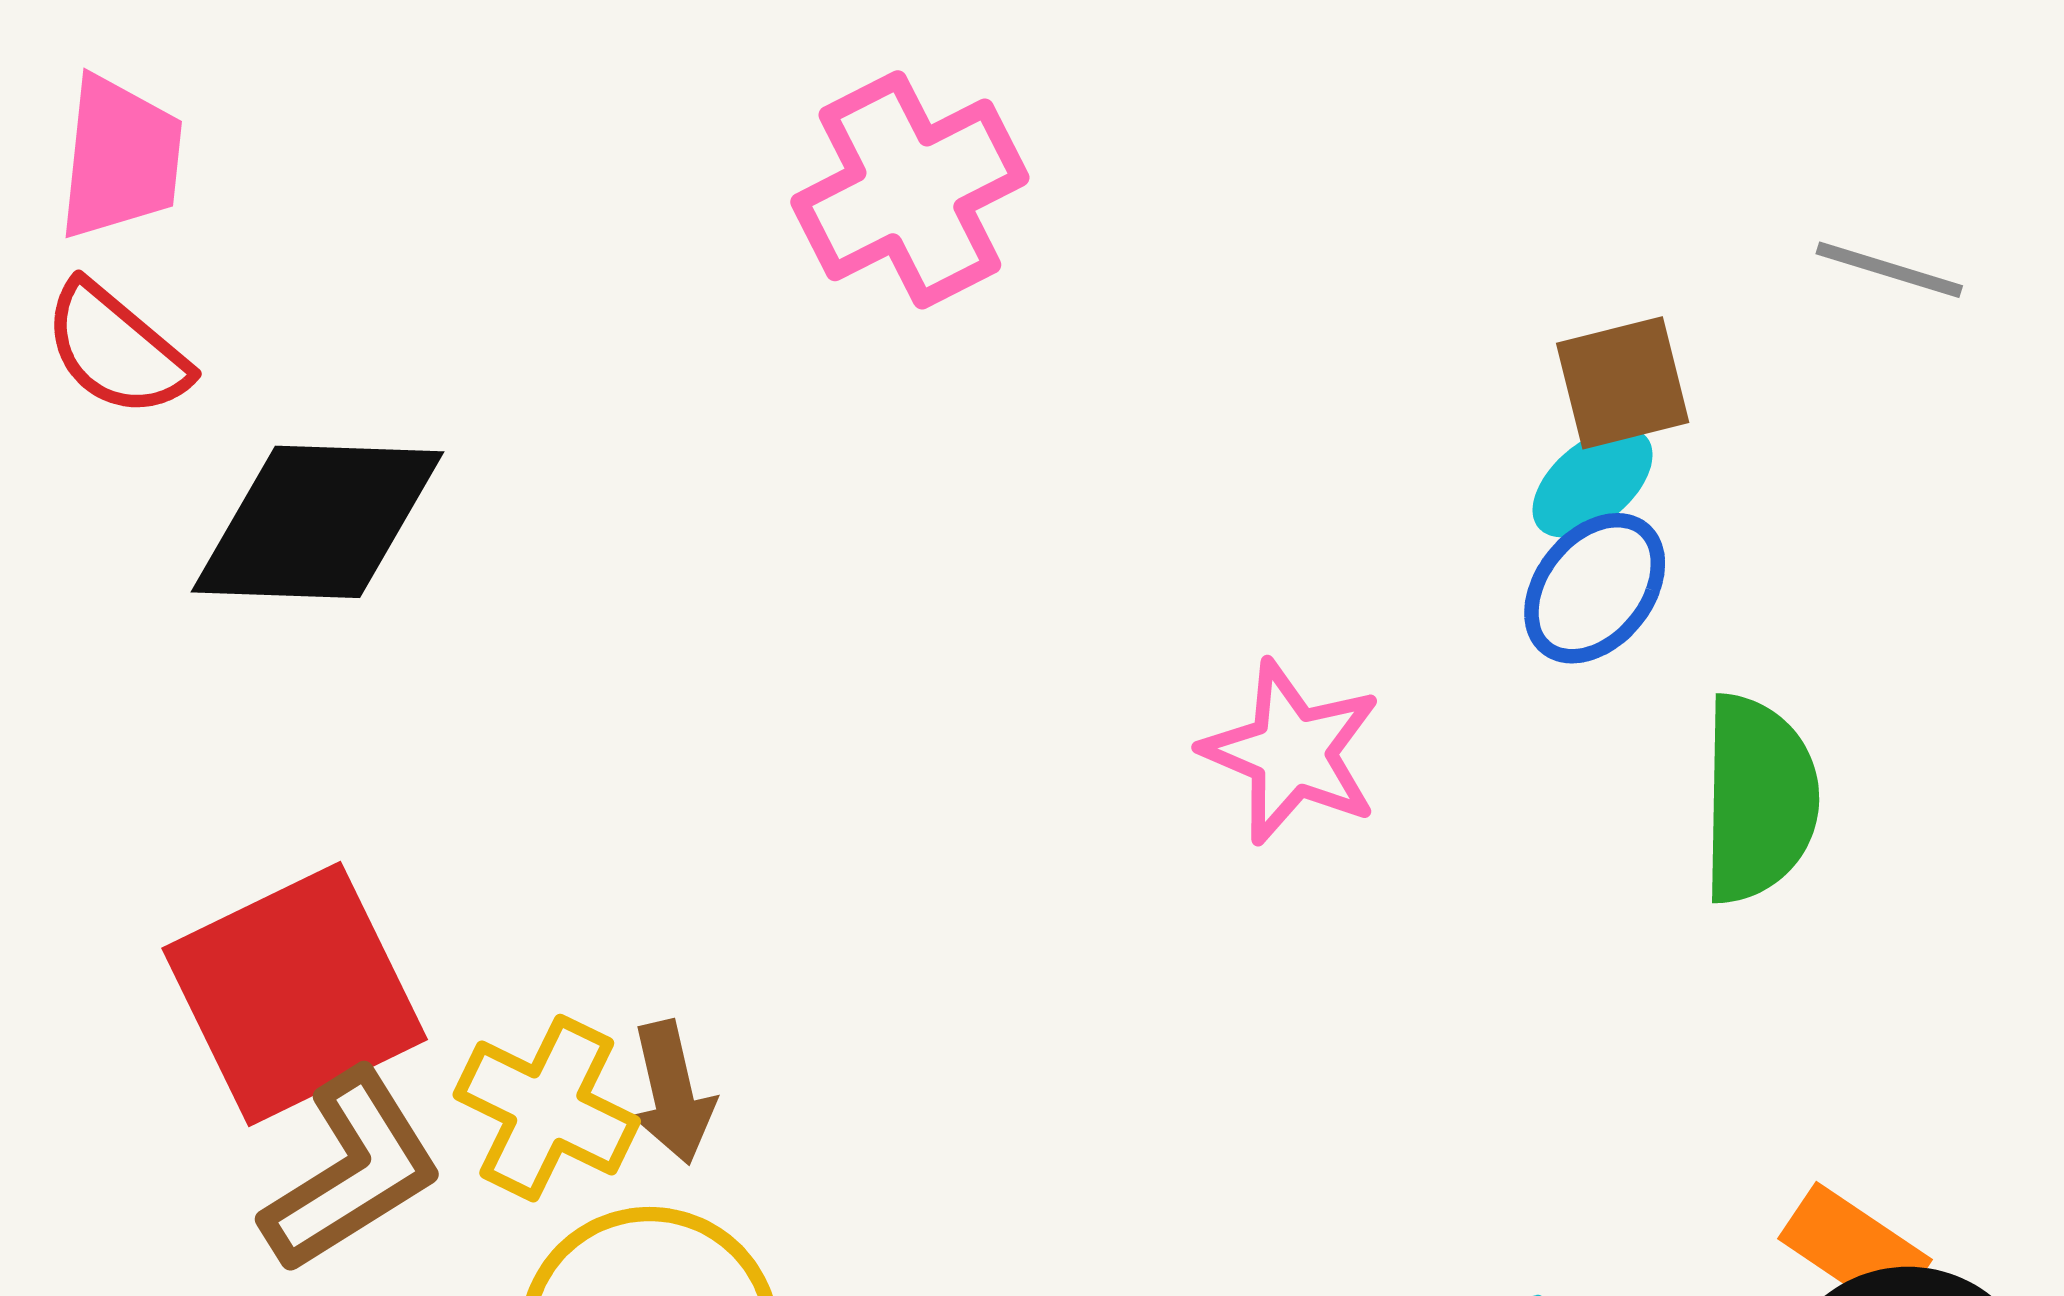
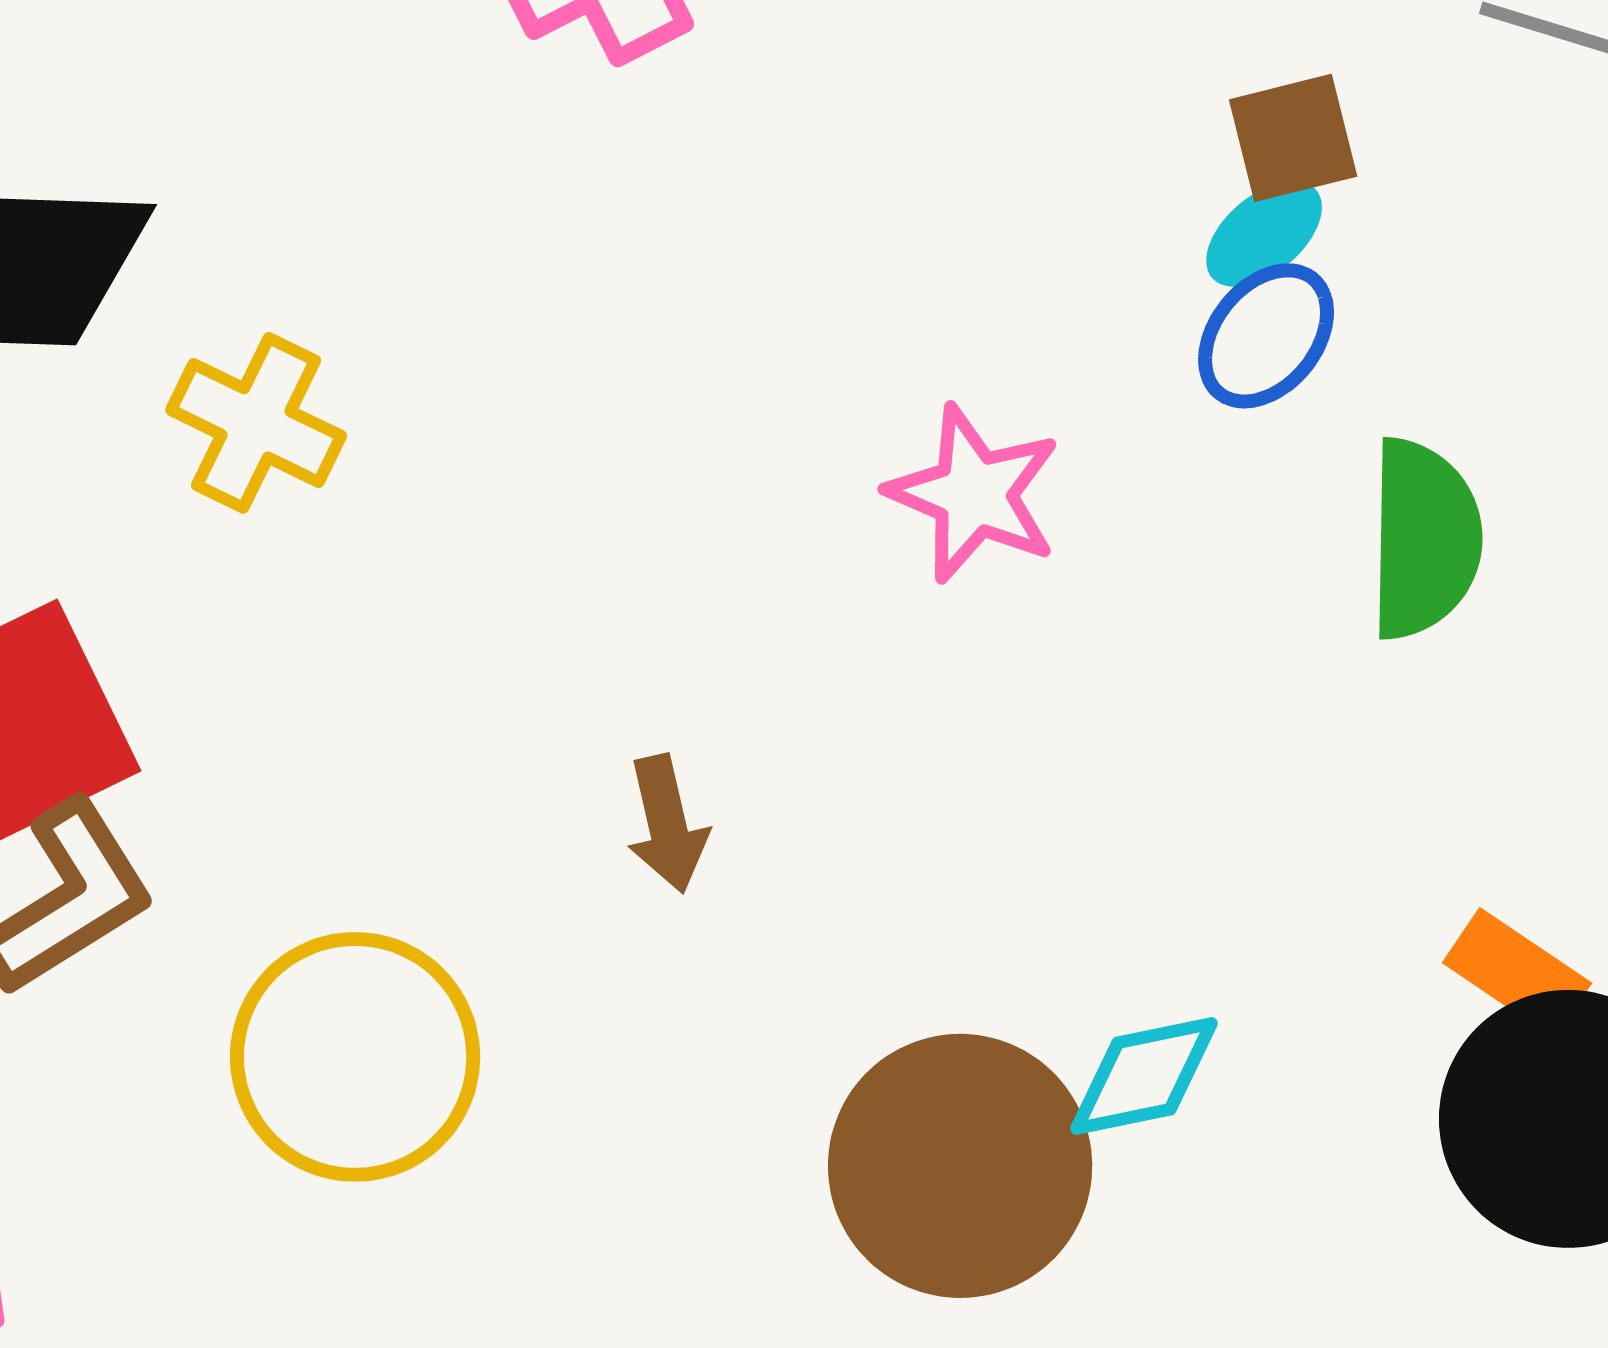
brown arrow: (672, 1092) -> (667, 824), moved
yellow cross: (547, 1108) -> (256, 423), moved

